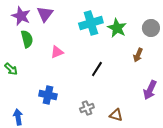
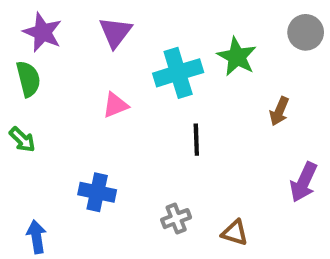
purple triangle: (45, 14) -> (115, 32), moved
cyan cross: (91, 23) -> (178, 73), moved
gray circle: (151, 28) -> (306, 32), moved
green semicircle: (27, 39) -> (28, 79), moved
black line: (97, 69) -> (196, 140), turned -35

